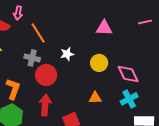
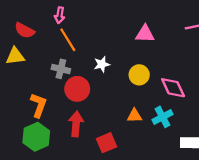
pink arrow: (18, 13) -> (60, 15), moved
cyan cross: (129, 99) -> (163, 117), moved

